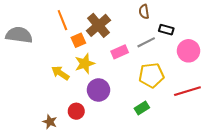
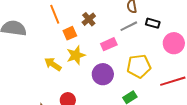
brown cross: (98, 25) -> (89, 19), size x0.6
gray line: (146, 42) -> (129, 26), moved
purple circle: (98, 90) -> (103, 74), moved

